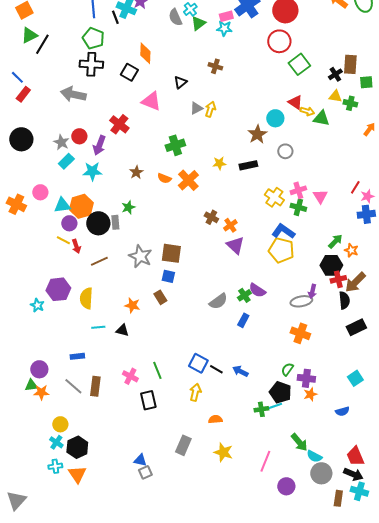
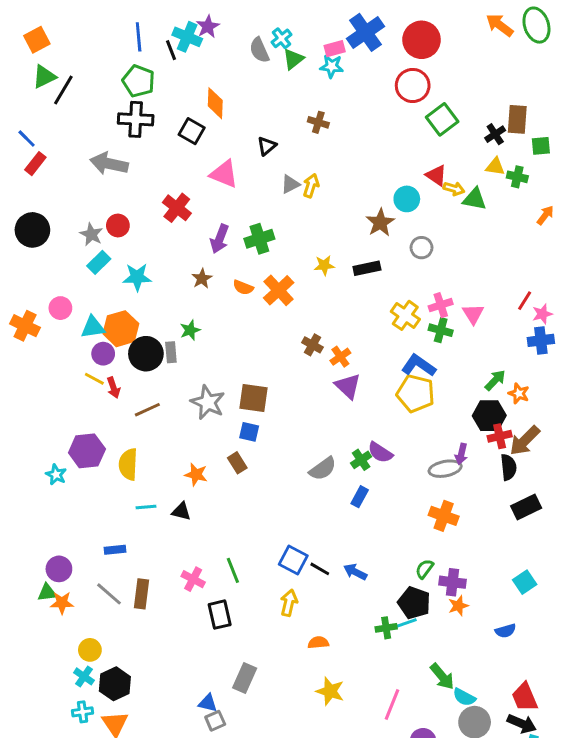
purple arrow: (99, 145) -> (220, 239), moved
gray rectangle: (183, 445) -> (245, 678), moved

